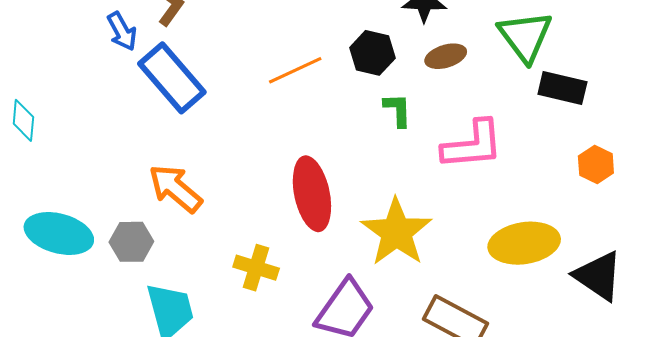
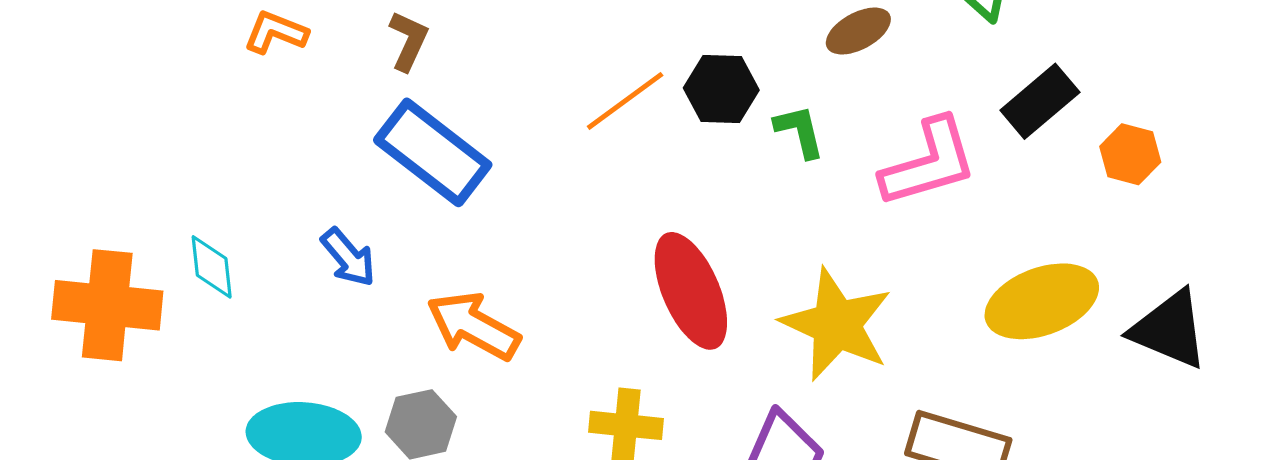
blue arrow: (122, 31) -> (348, 257), moved
black hexagon: (372, 53) -> (721, 89), moved
black rectangle: (562, 88) -> (1040, 101), moved, turned -42

